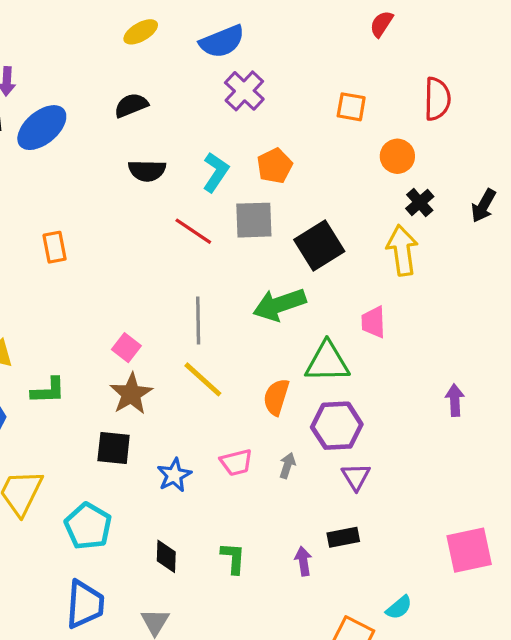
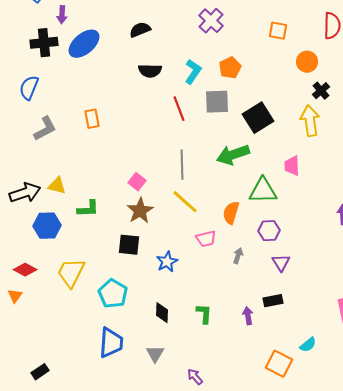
red line: (193, 231) -> (179, 109), turned 35
purple hexagon: (337, 426) -> (269, 231), size x0.7
pink trapezoid: (236, 462) -> (206, 239), moved

